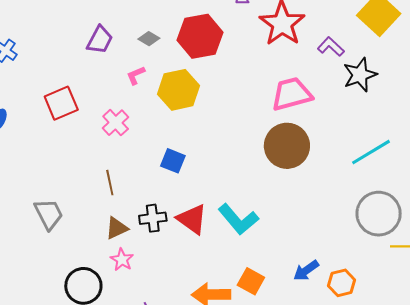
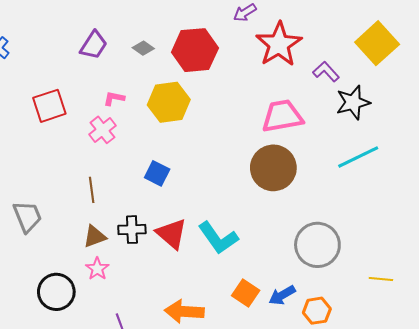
pink L-shape: (136, 75) -> (114, 98), moved, turned 30
cyan line: (371, 152) -> (358, 157), moved
gray circle: (379, 214) -> (317, 245), moved
orange square: (251, 281) -> (246, 293), moved

